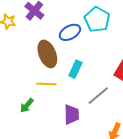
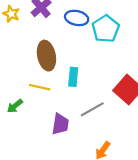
blue ellipse: (70, 32) -> (77, 18), moved, turned 30
cyan rectangle: (75, 69) -> (73, 77), turned -30

